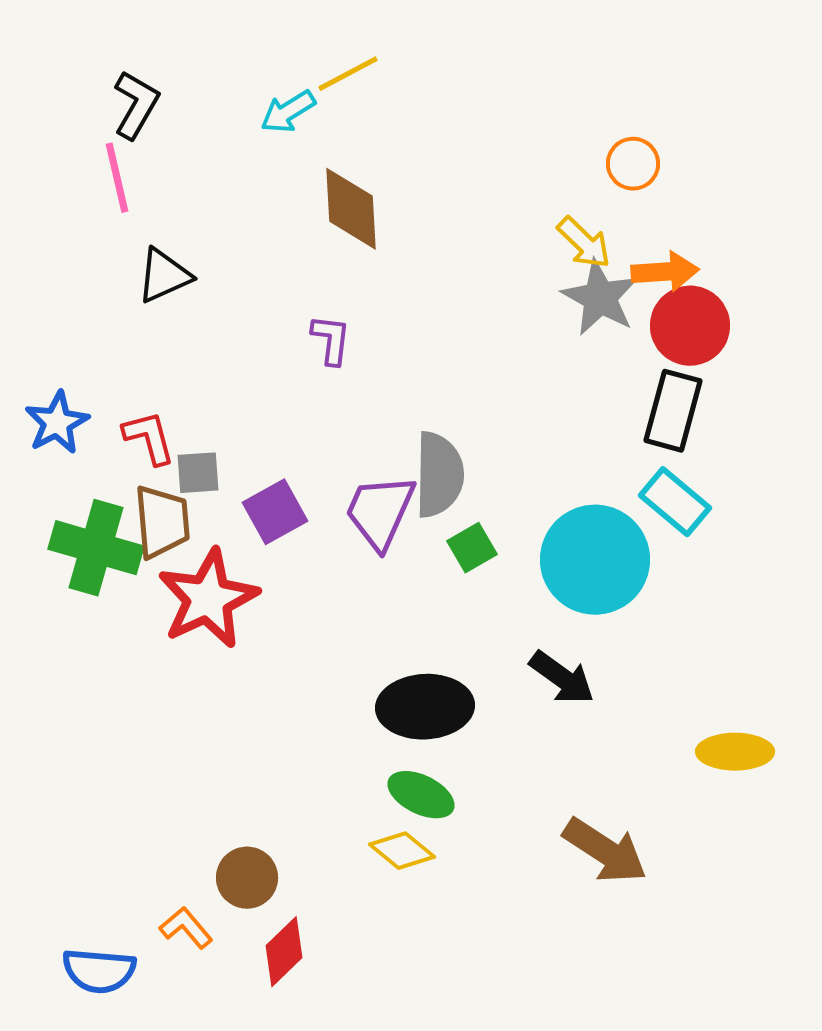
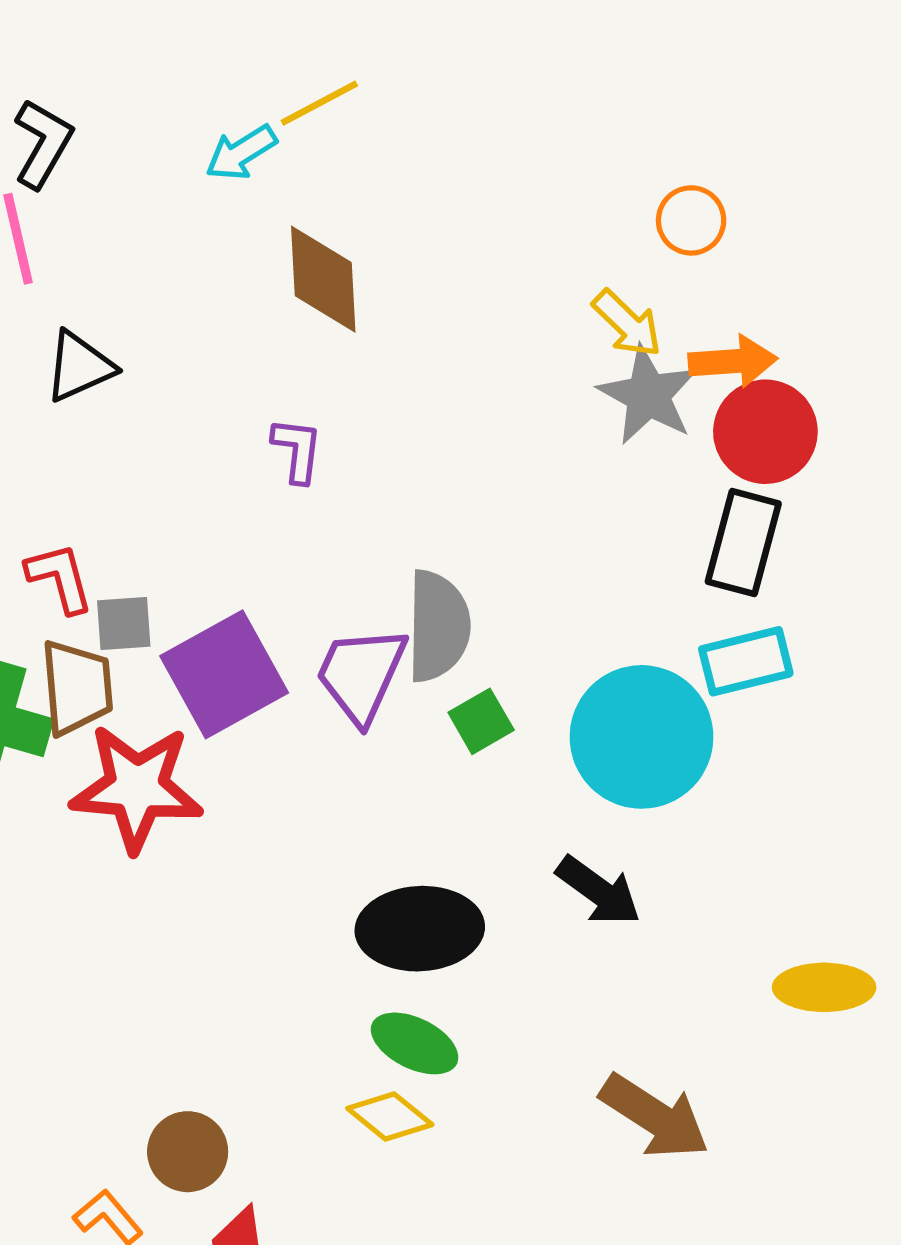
cyan rectangle: (675, 502) -> (746, 661), turned -54
purple square: (275, 512) -> (224, 674), size x1.5
red star: (208, 599) -> (137, 788), turned 30

